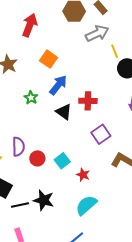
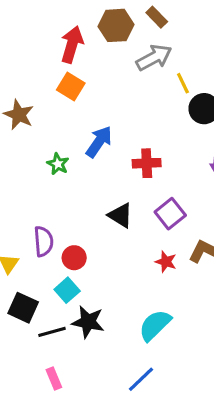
red arrow: (30, 25) -> (72, 45), moved
orange square: (49, 59) -> (71, 86), moved
black triangle: (64, 112) -> (120, 215), moved
cyan square: (62, 161) -> (67, 290), moved
red star: (83, 175) -> (166, 262), moved

